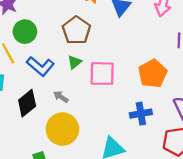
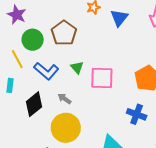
brown pentagon: (76, 30) -> (64, 33), moved
green triangle: (75, 62) -> (77, 67), turned -32
blue cross: (141, 114) -> (137, 114), turned 30

